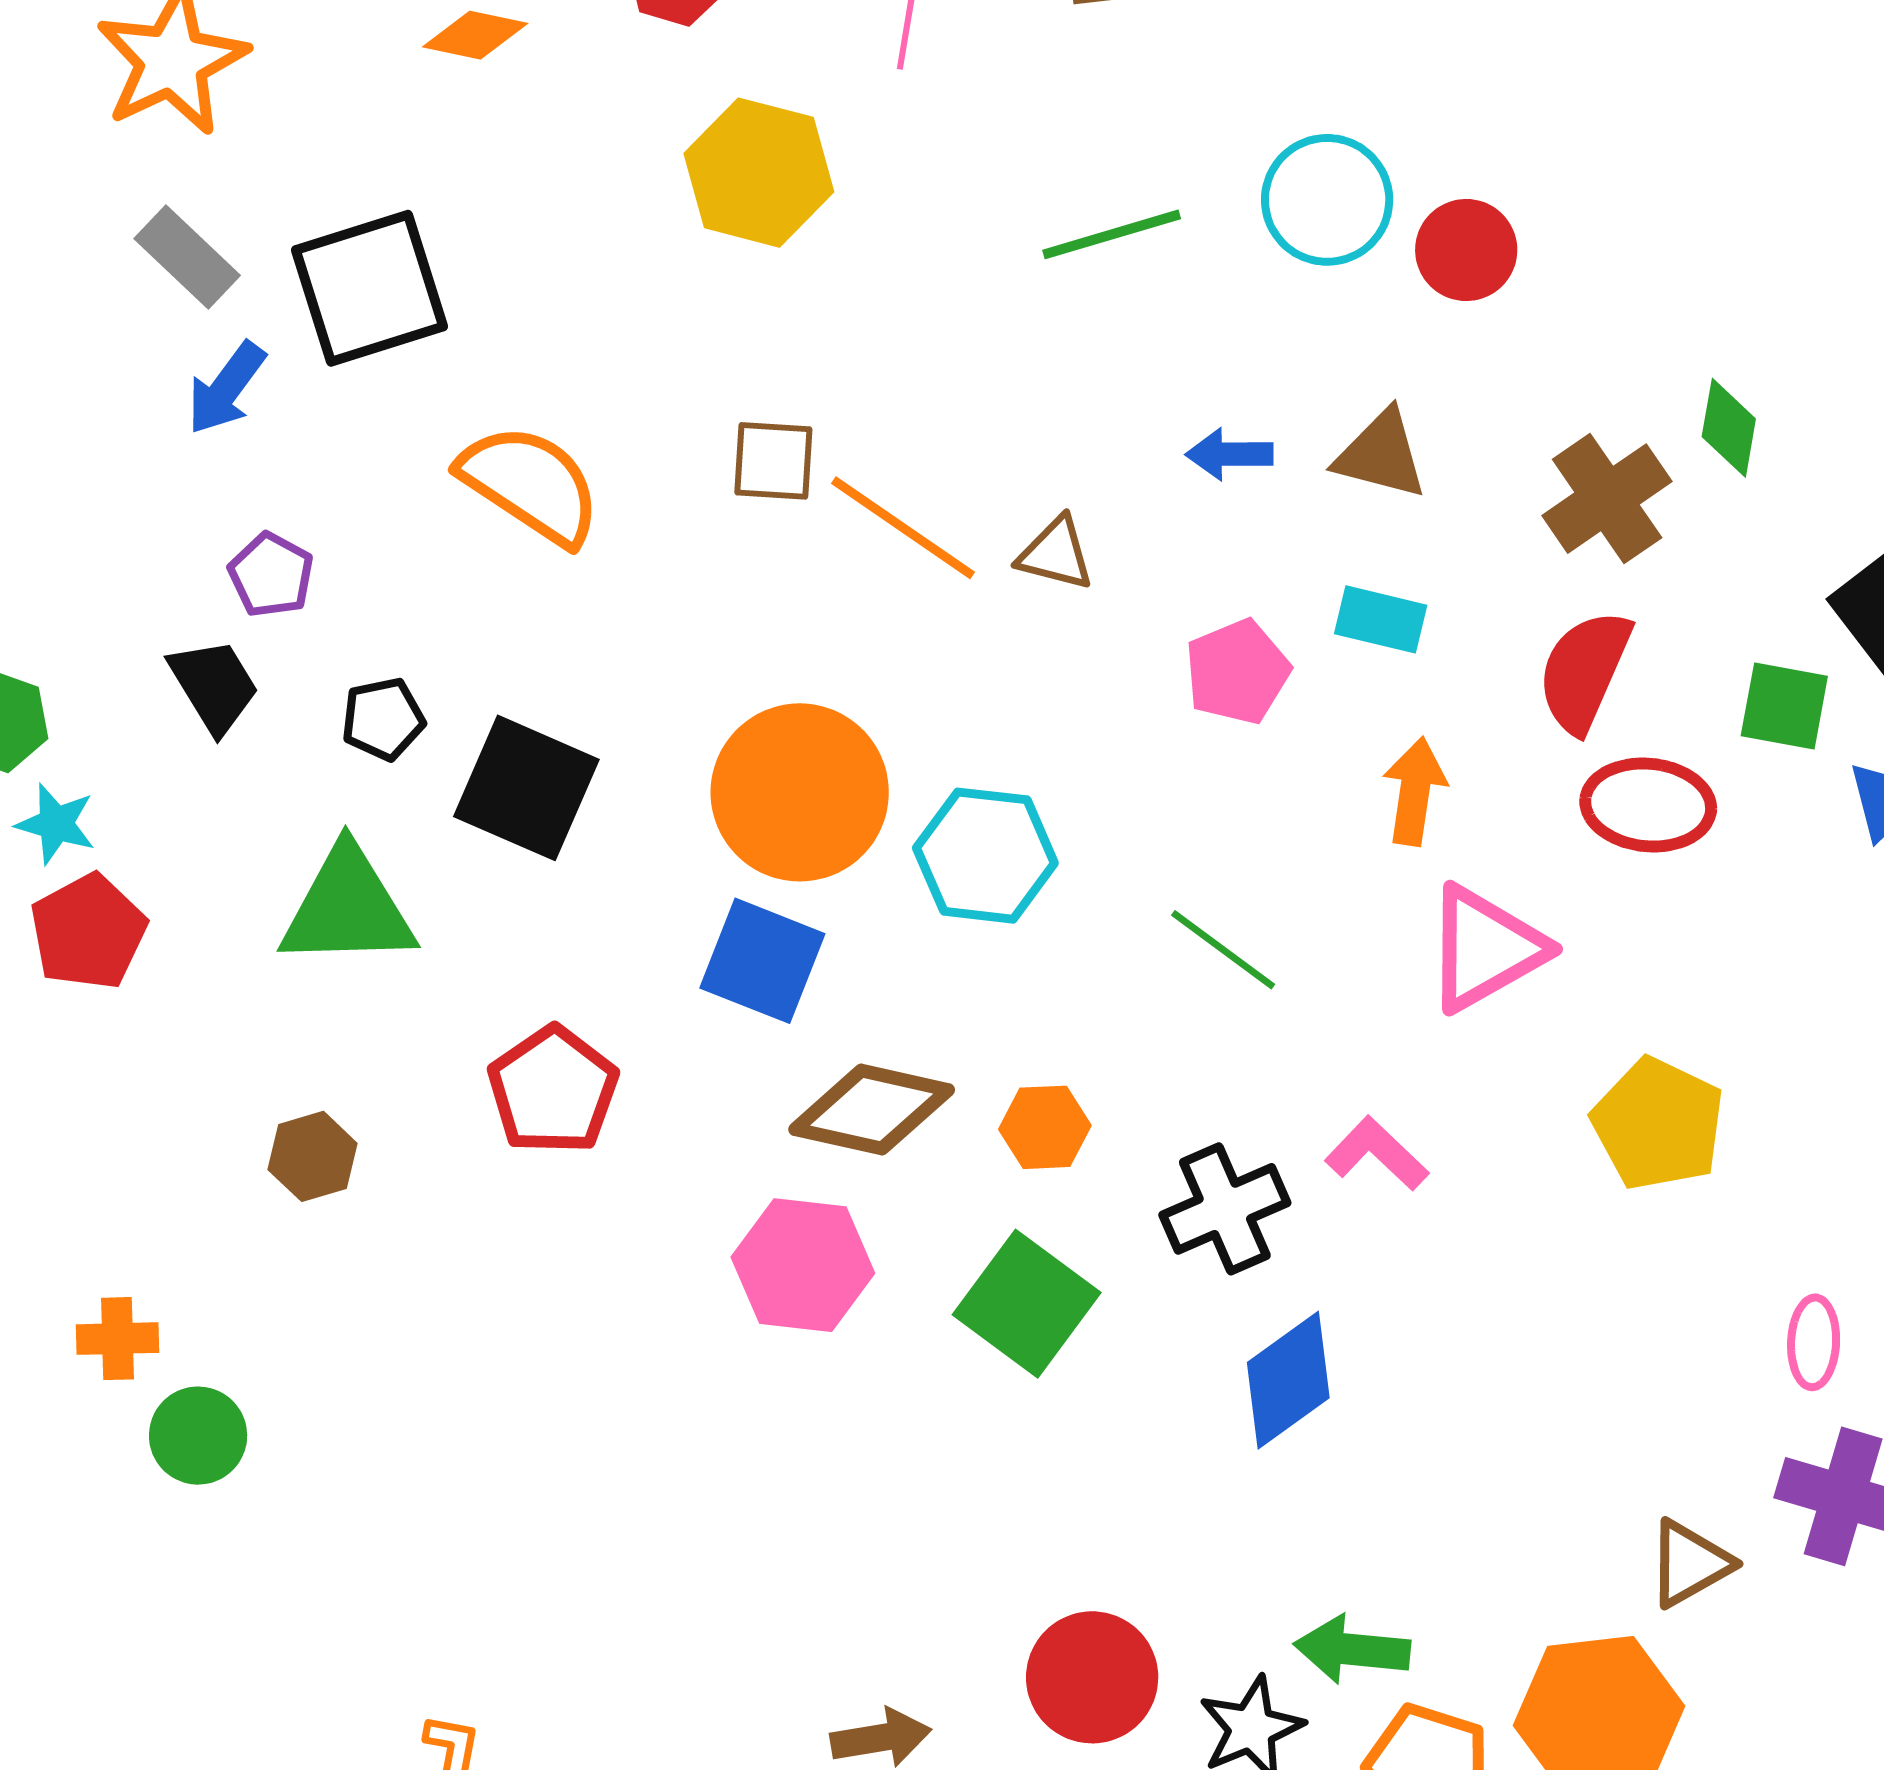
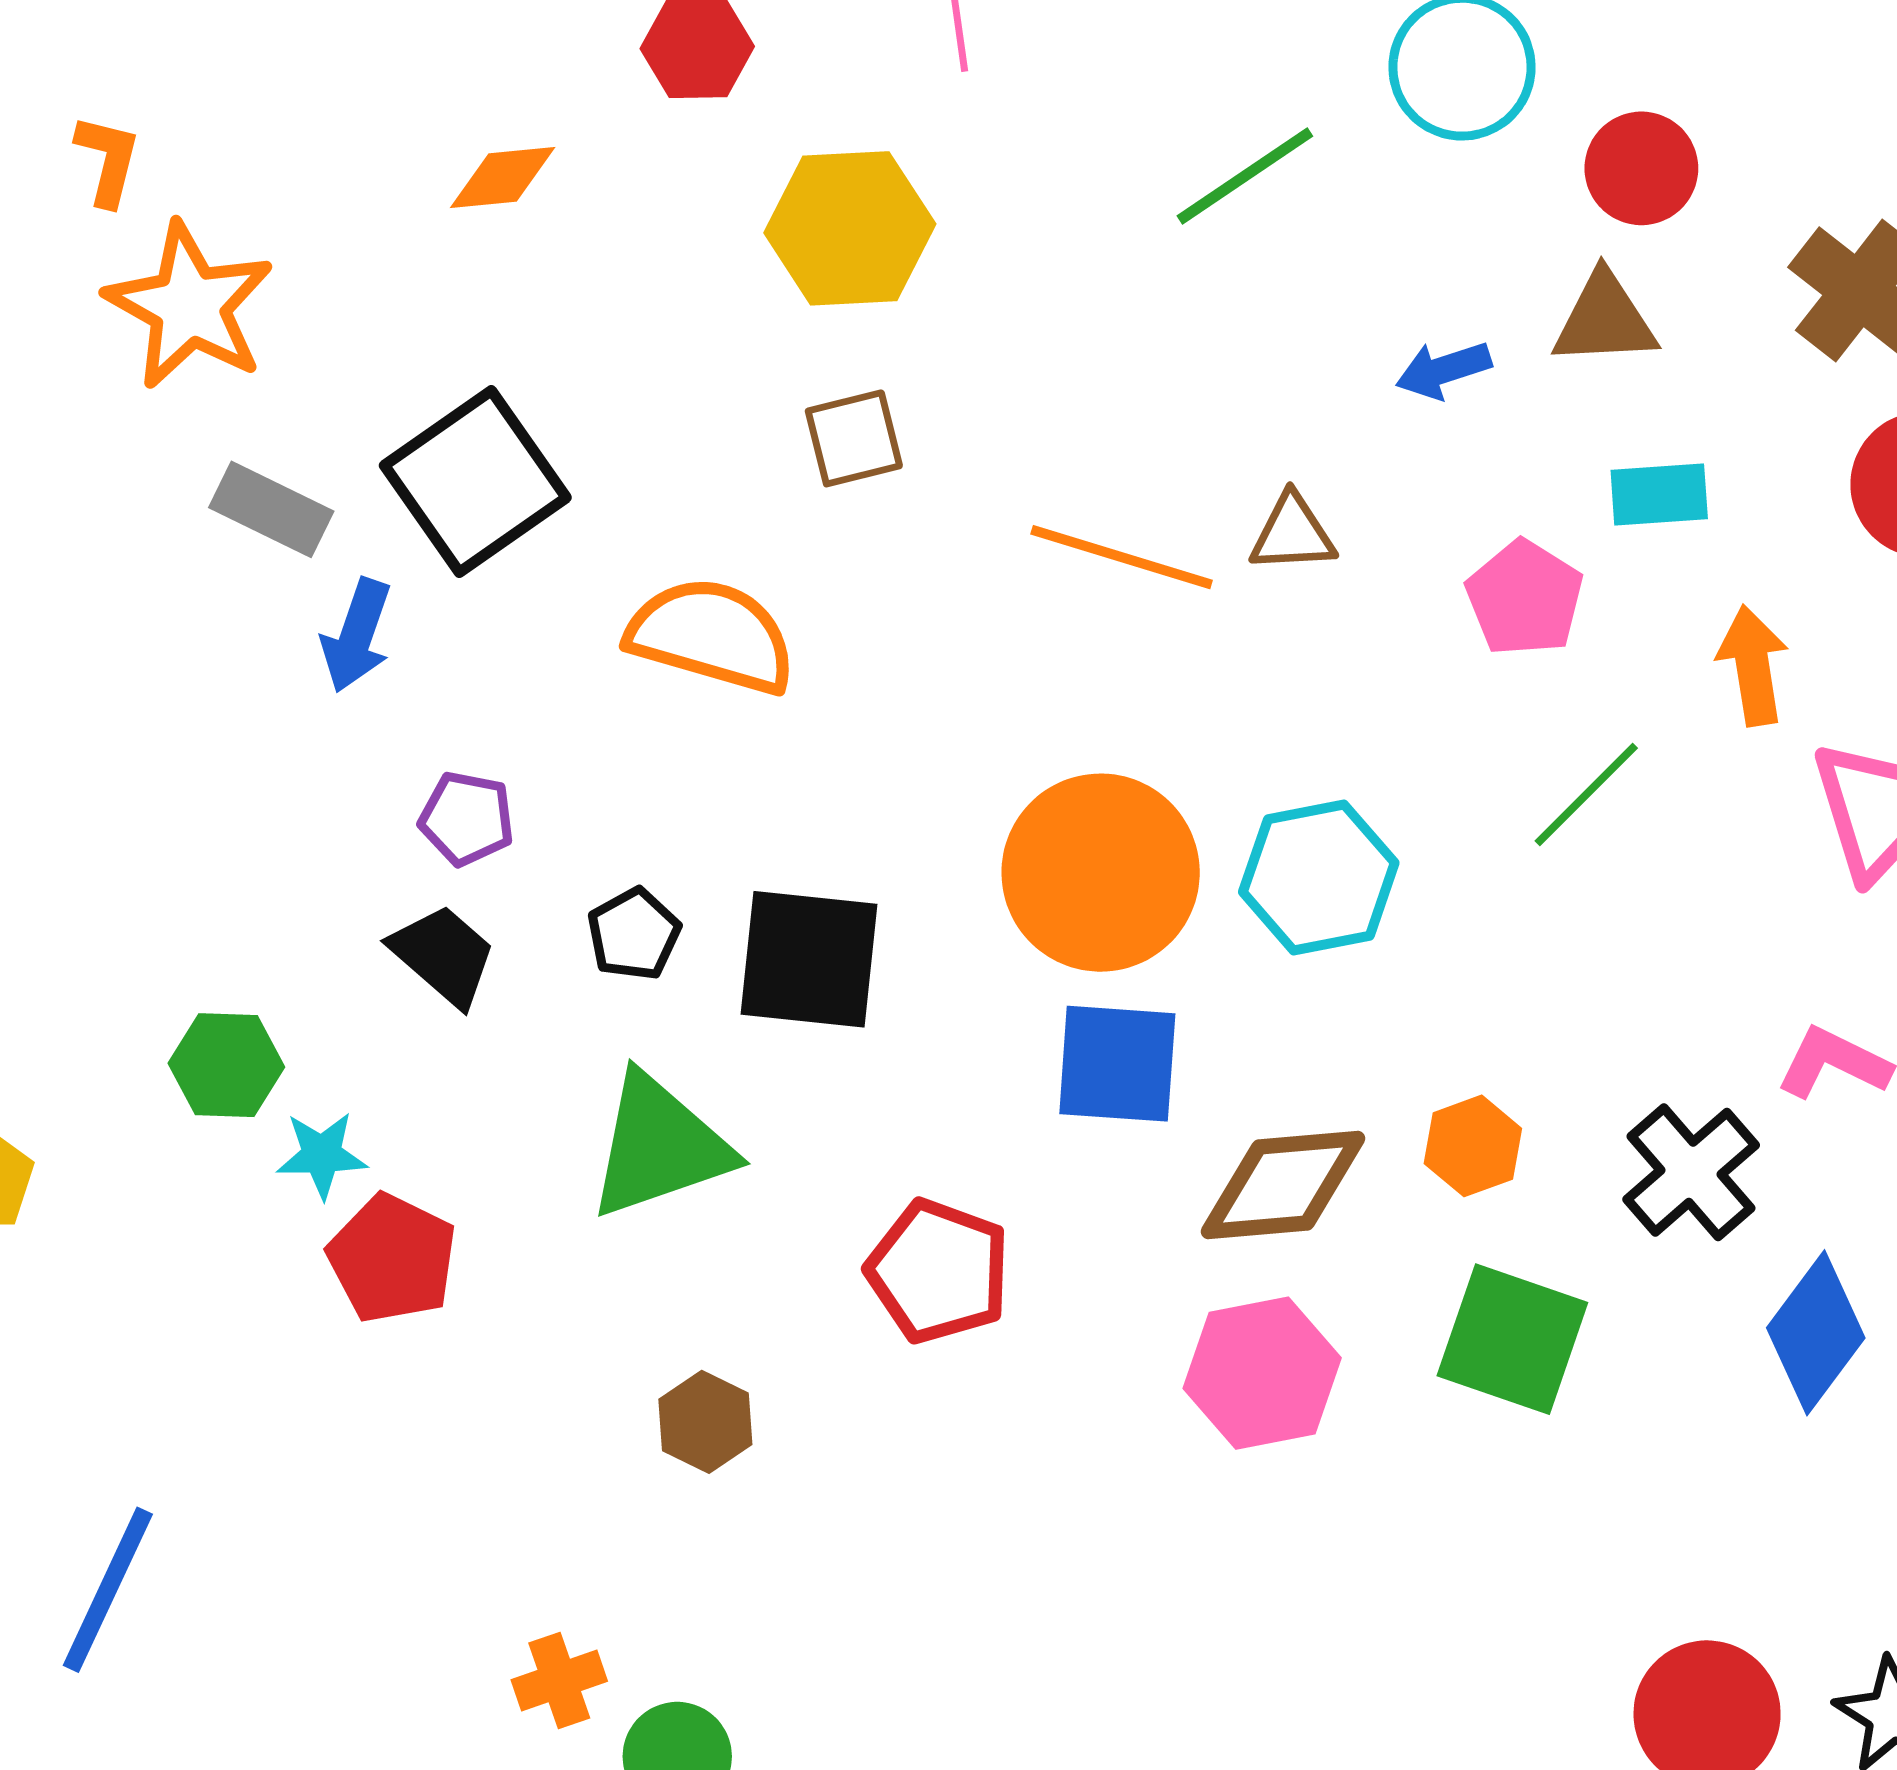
red circle: (1466, 250) -> (1641, 168), moved
brown square: (773, 461) -> (854, 438), moved
green line: (1223, 950) -> (1586, 795), moved, turned -64

